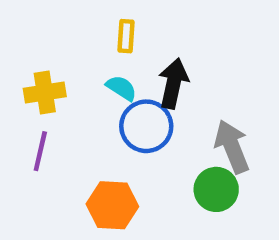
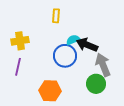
black arrow: (173, 83) -> (87, 45), moved, turned -80
cyan semicircle: (121, 88) -> (73, 40), moved, turned -56

